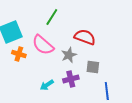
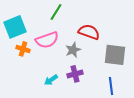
pink semicircle: (43, 45) -> (47, 40), turned -60
gray square: (93, 67) -> (115, 55), moved, size x1.6

